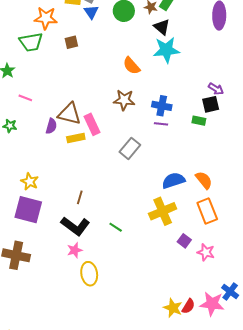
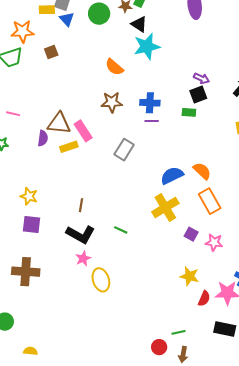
purple square: (28, 210) -> (31, 224), size x0.7
yellow star: (173, 308) -> (189, 276), moved

